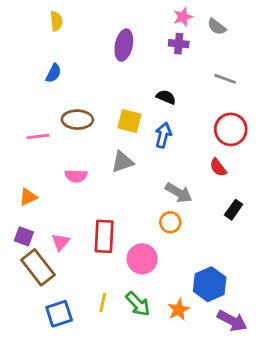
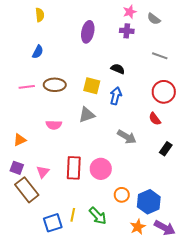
pink line: (38, 136) -> (27, 87), moved
orange circle: (170, 222) -> (122, 195), moved
pink circle: (142, 259) -> (101, 169), moved
orange star: (179, 310) -> (138, 227), moved
blue square: (59, 314) -> (53, 223), moved

